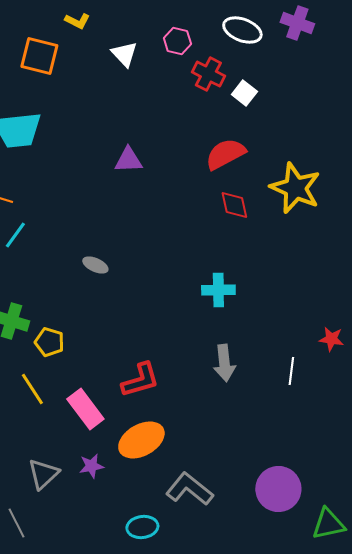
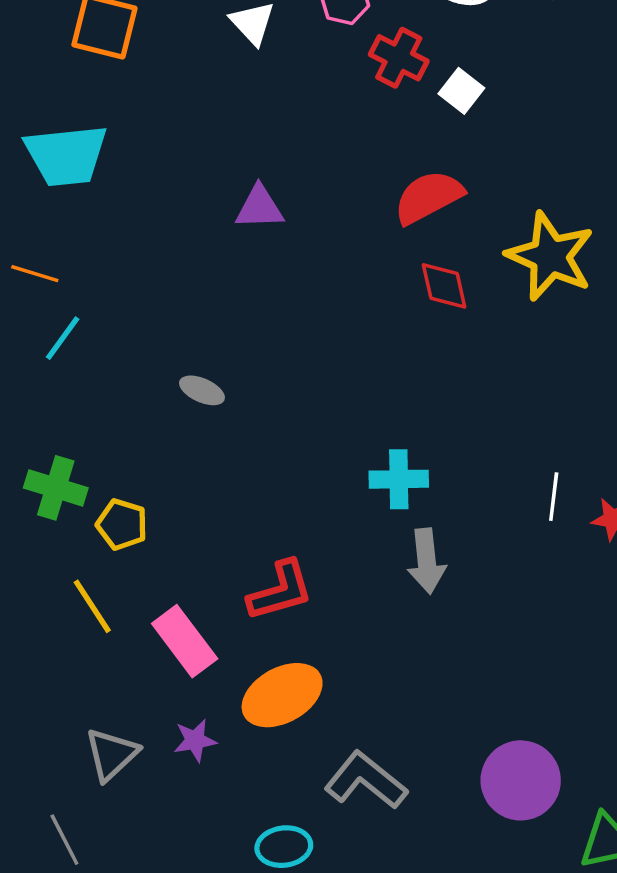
cyan cross: (218, 290) -> (399, 479), moved
white line: (291, 371) -> (554, 497), moved

